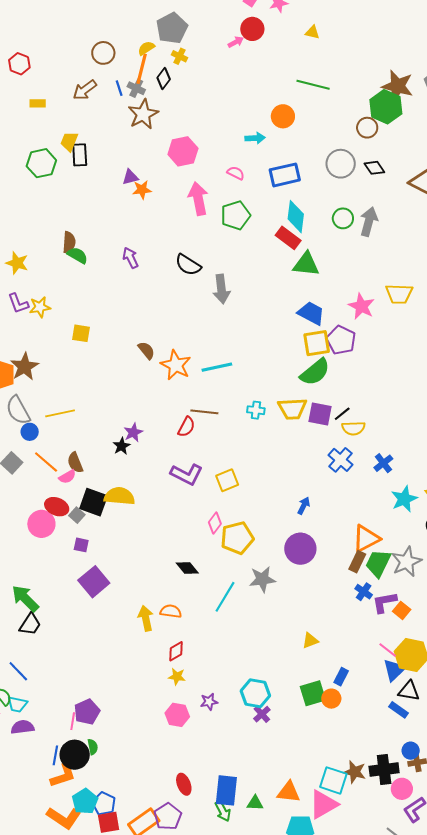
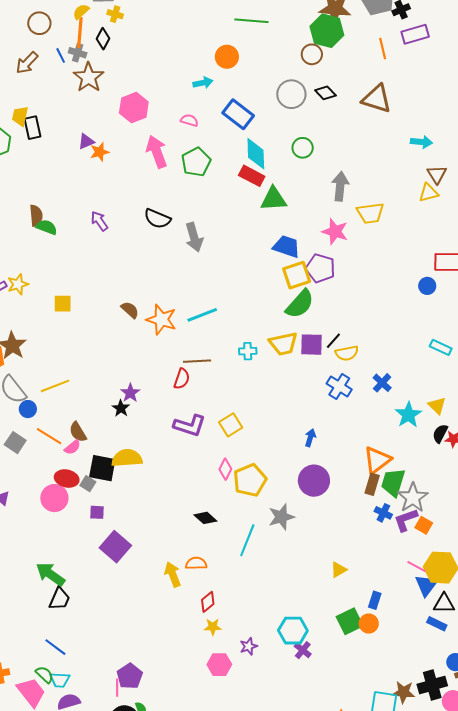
blue rectangle: (285, 175) -> (238, 114), turned 60
gray arrow: (369, 222) -> (340, 186), moved
gray star: (407, 562) -> (413, 498), moved

